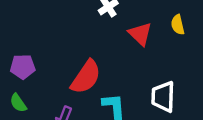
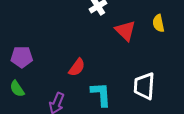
red semicircle: (86, 77) -> (77, 67), size x0.6

